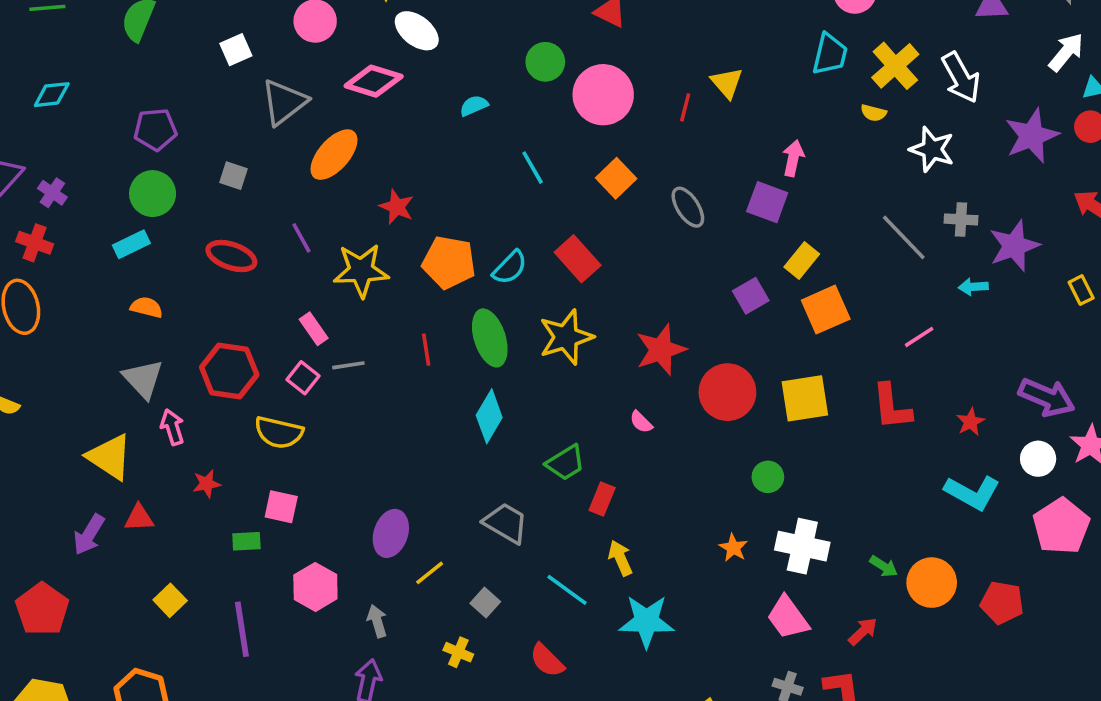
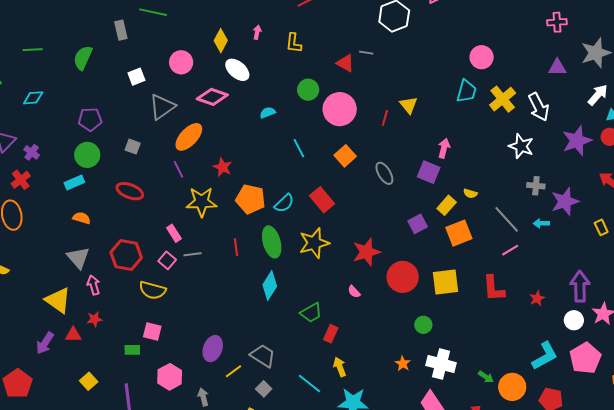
yellow semicircle: (874, 113) -> (470, 193), moved
gray line: (904, 237) -> (507, 219), moved
purple line: (301, 238) -> (179, 169), moved
red cross: (35, 243) -> (21, 180), turned 30
purple arrow: (1047, 397) -> (580, 286), turned -116
red star: (207, 484) -> (94, 319), moved
cyan L-shape: (972, 493) -> (545, 356), moved, turned -60
gray trapezoid: (506, 523) -> (263, 356), moved

